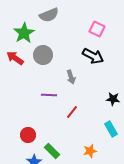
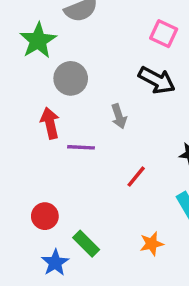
red arrow: (15, 58) -> (50, 123), moved, turned 42
red line: (72, 112) -> (136, 177), moved

